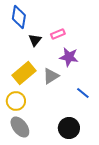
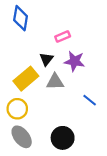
black triangle: (35, 40) -> (46, 59), moved
gray triangle: (51, 76) -> (55, 82), turned 30
black circle: (69, 128) -> (63, 138), moved

